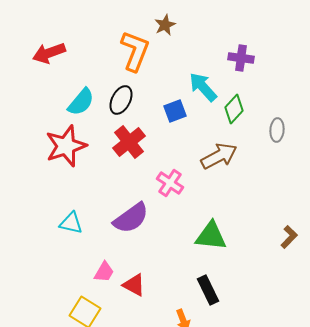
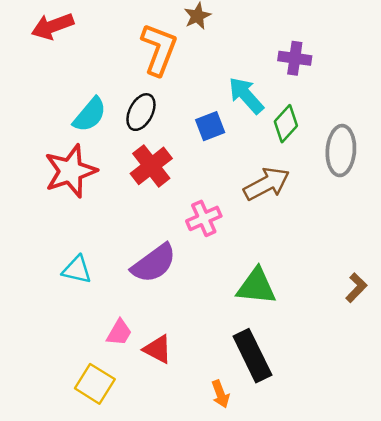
red arrow: (49, 53) -> (53, 26), moved
gray ellipse: (277, 130) -> (341, 151), size x1.6
pink cross: (170, 183) -> (204, 218), turned 32
black rectangle: (208, 290) -> (252, 356), size x1.4

